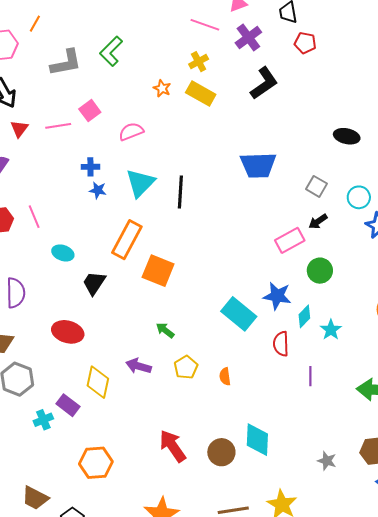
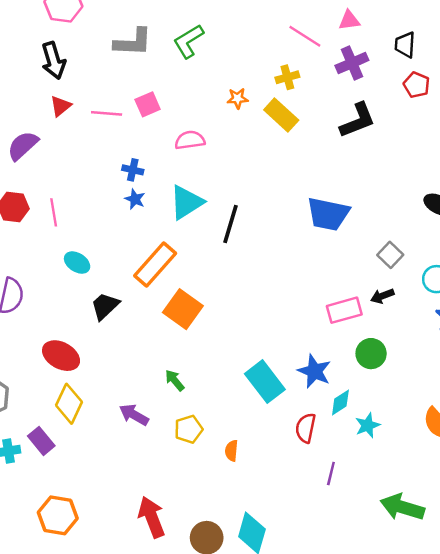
orange star: (162, 88) -> (238, 98), turned 30
yellow diamond: (98, 382) -> (69, 404), moved

